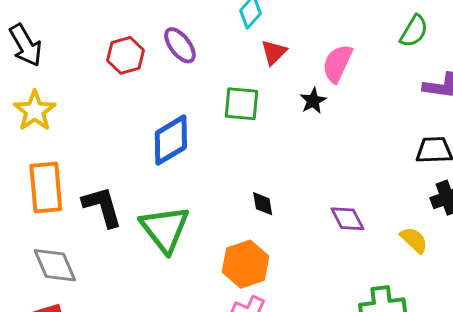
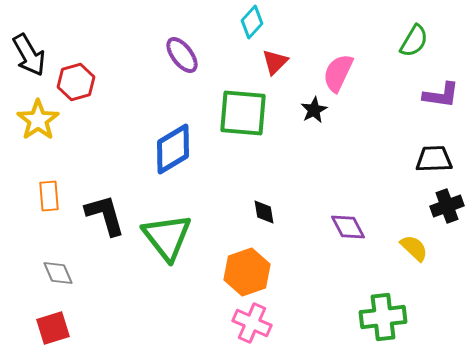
red hexagon: (125, 55) -> (76, 82), moved
green square: (241, 104) -> (243, 113), size x1.4
orange rectangle: (46, 188) -> (49, 196), size x0.6
gray diamond: (55, 265) -> (58, 273), size x0.7

